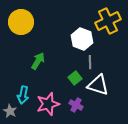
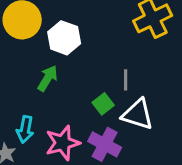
white hexagon: (82, 39) -> (64, 38), moved
purple cross: (76, 105) -> (105, 144), size x1.5

